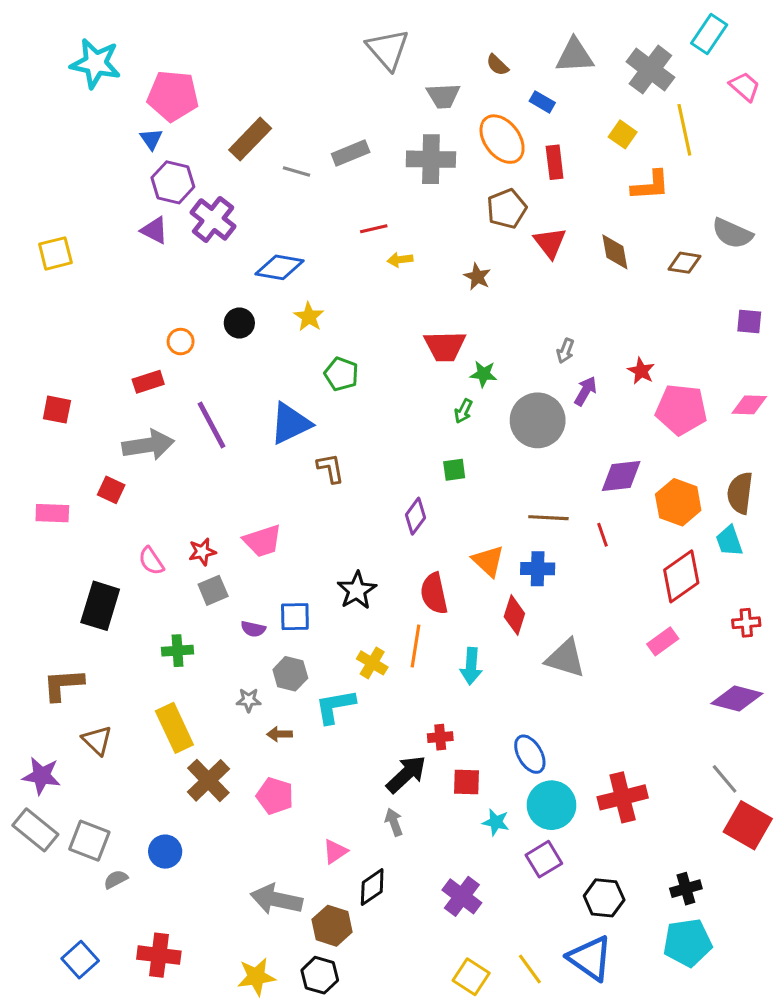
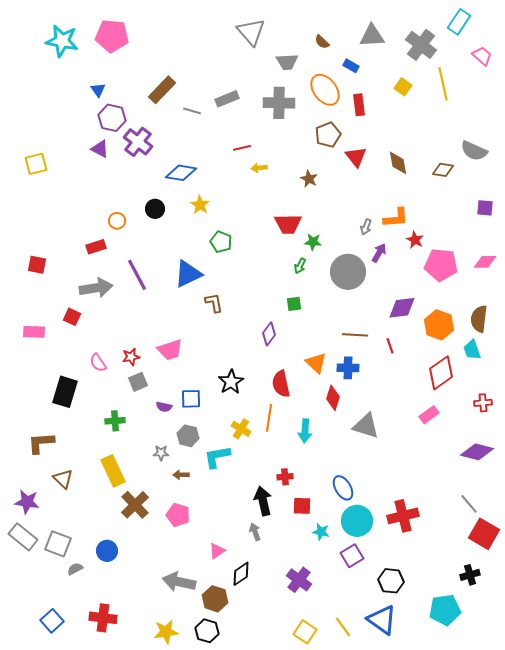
pink pentagon: (173, 96) -> (112, 36), moved
orange L-shape: (650, 185) -> (396, 218), moved
black arrow: (406, 774) -> (263, 501), turned -60
black cross: (686, 889) -> (470, 575), moved

